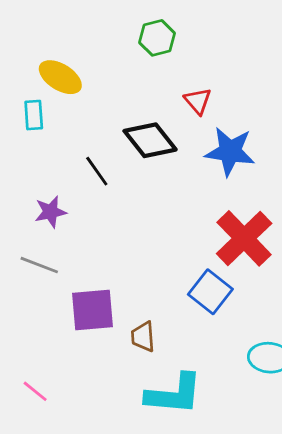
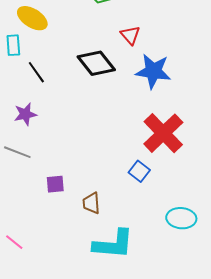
black line: (97, 171) -> (36, 72), moved
blue square: (210, 292) -> (139, 171), size x0.7
purple square: (93, 310) -> (55, 184), size x0.6

